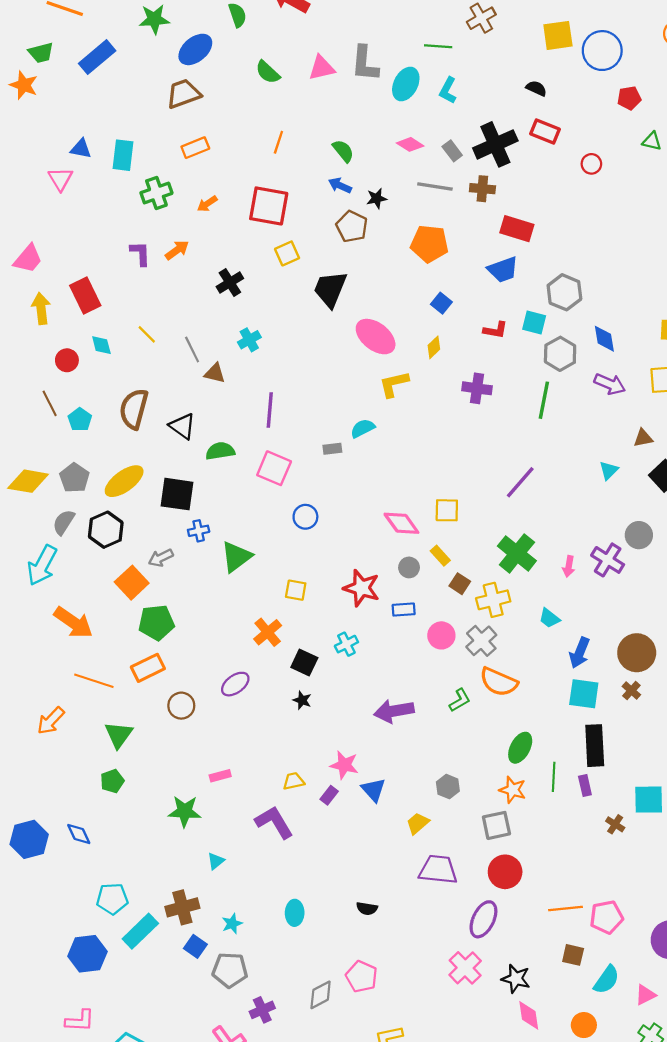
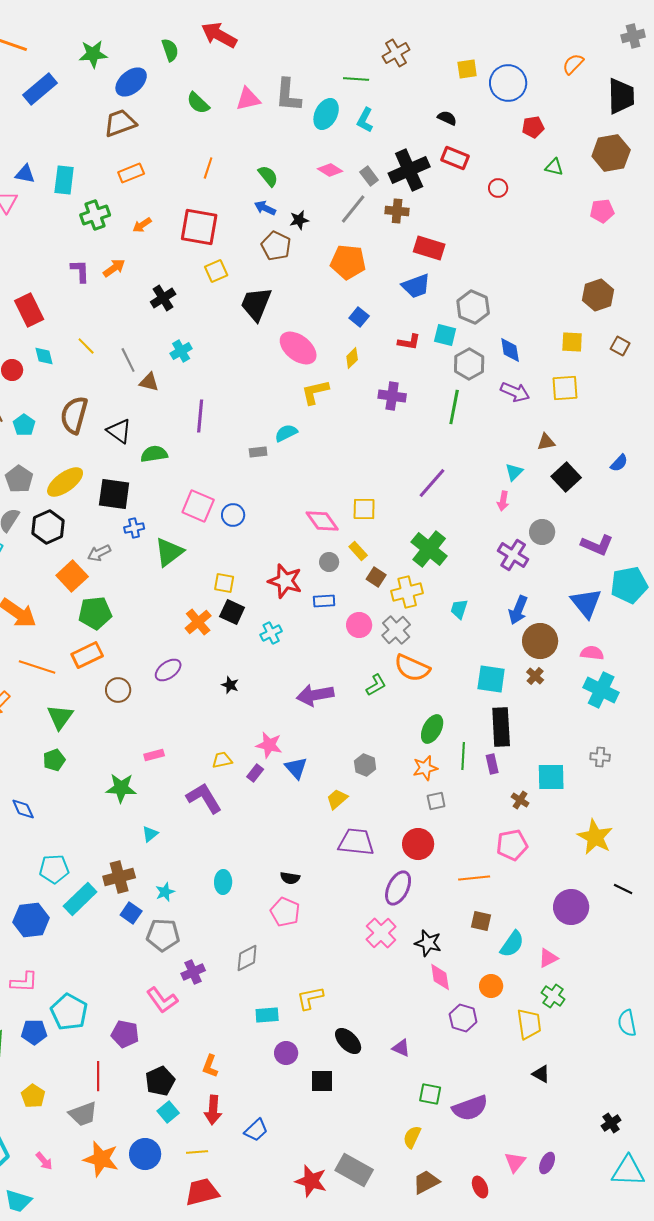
yellow square: (558, 35) -> (467, 69), size x0.7
gray line: (435, 187) -> (353, 209), turned -60
pink square: (274, 468) -> (198, 506), moved
pink arrow: (569, 566) -> (503, 501), moved
cyan trapezoid: (549, 618) -> (459, 609), turned 70
blue arrow: (580, 653) -> (518, 610), moved
black square: (304, 662) -> (232, 612), moved
orange star: (513, 790) -> (425, 768), turned -30
gray square: (496, 825) -> (436, 801), moved, size x0.7
pink pentagon: (607, 917) -> (512, 845), moved
pink pentagon: (362, 976) -> (285, 912), moved

